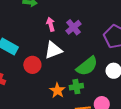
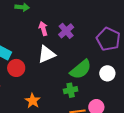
red circle: (32, 65) -> (16, 68), moved
orange star: (57, 90) -> (33, 101), moved

